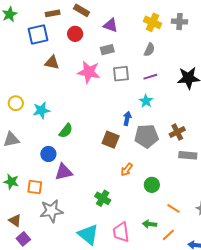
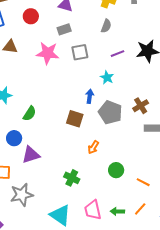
purple line: (150, 77) -> (117, 54), moved
gray pentagon: (146, 136) -> (110, 112), turned 30
green circle: (152, 185) -> (116, 170), moved
green arrow: (150, 224) -> (117, 211), moved

